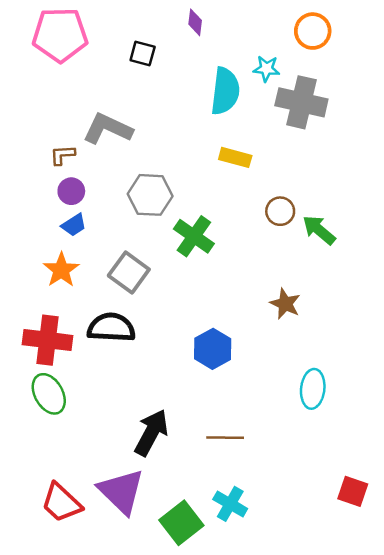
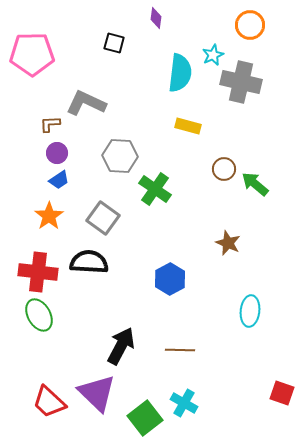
pink pentagon: (60, 35) -> (32, 54), moved
cyan star: (266, 69) -> (213, 55), turned -30

